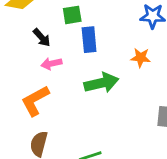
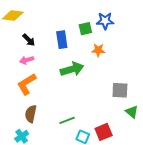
green square: (72, 15) -> (85, 29), moved
pink arrow: (51, 64) -> (27, 60), moved

